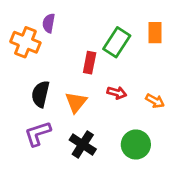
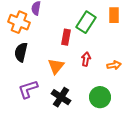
red arrow: (117, 93) -> (86, 59), turned -96
black semicircle: (40, 94) -> (21, 52), moved
orange arrow: (155, 101) -> (114, 65), turned -40

